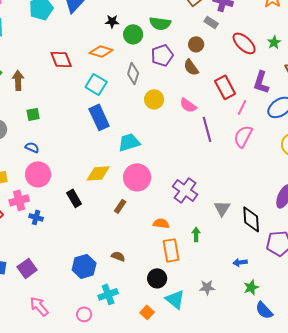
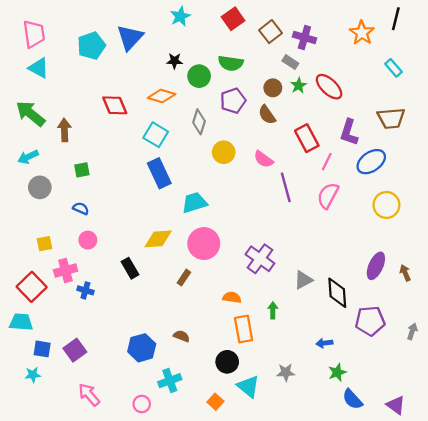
green star: (274, 42) -> (299, 85), moved
pink circle: (38, 174) -> (88, 240), size x0.6
gray triangle: (222, 208) -> (303, 280), turned 30

